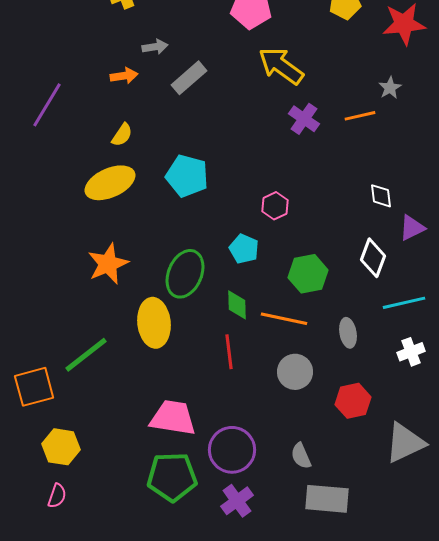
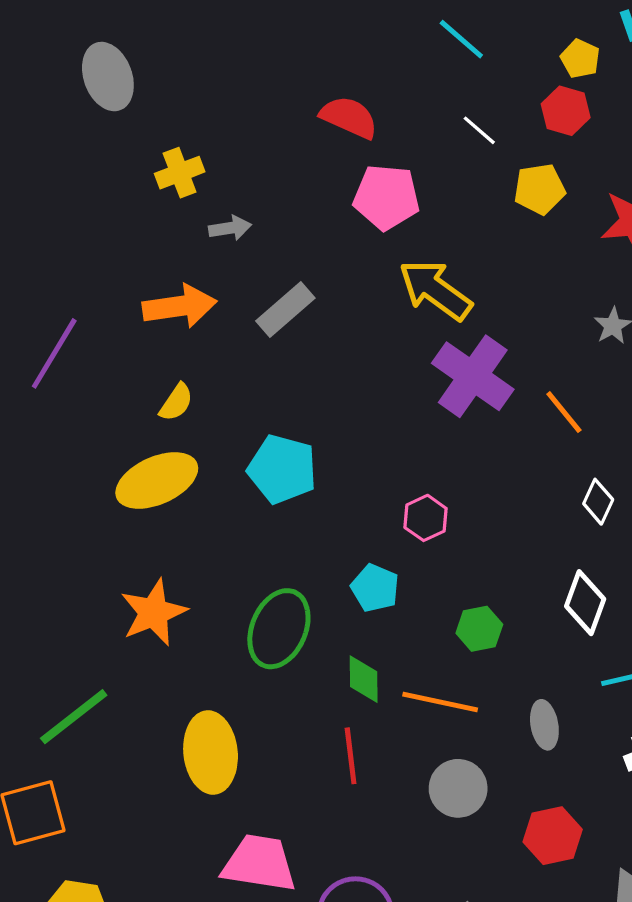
gray arrow: (155, 47) -> (230, 228), moved
orange arrow: (124, 76) -> (180, 306), size x1.6
orange line: (360, 116) -> (564, 412), moved, turned 64
purple cross: (304, 119) -> (473, 376), size x1.6
white diamond: (381, 196) -> (598, 502), turned 32
green hexagon: (308, 274) -> (479, 629), size x0.7
yellow ellipse: (154, 323) -> (211, 753), moved
green line: (86, 355) -> (74, 717), moved

